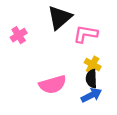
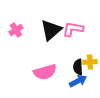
black triangle: (60, 18) -> (51, 30), moved
yellow cross: (93, 65) -> (90, 62), moved, turned -32

